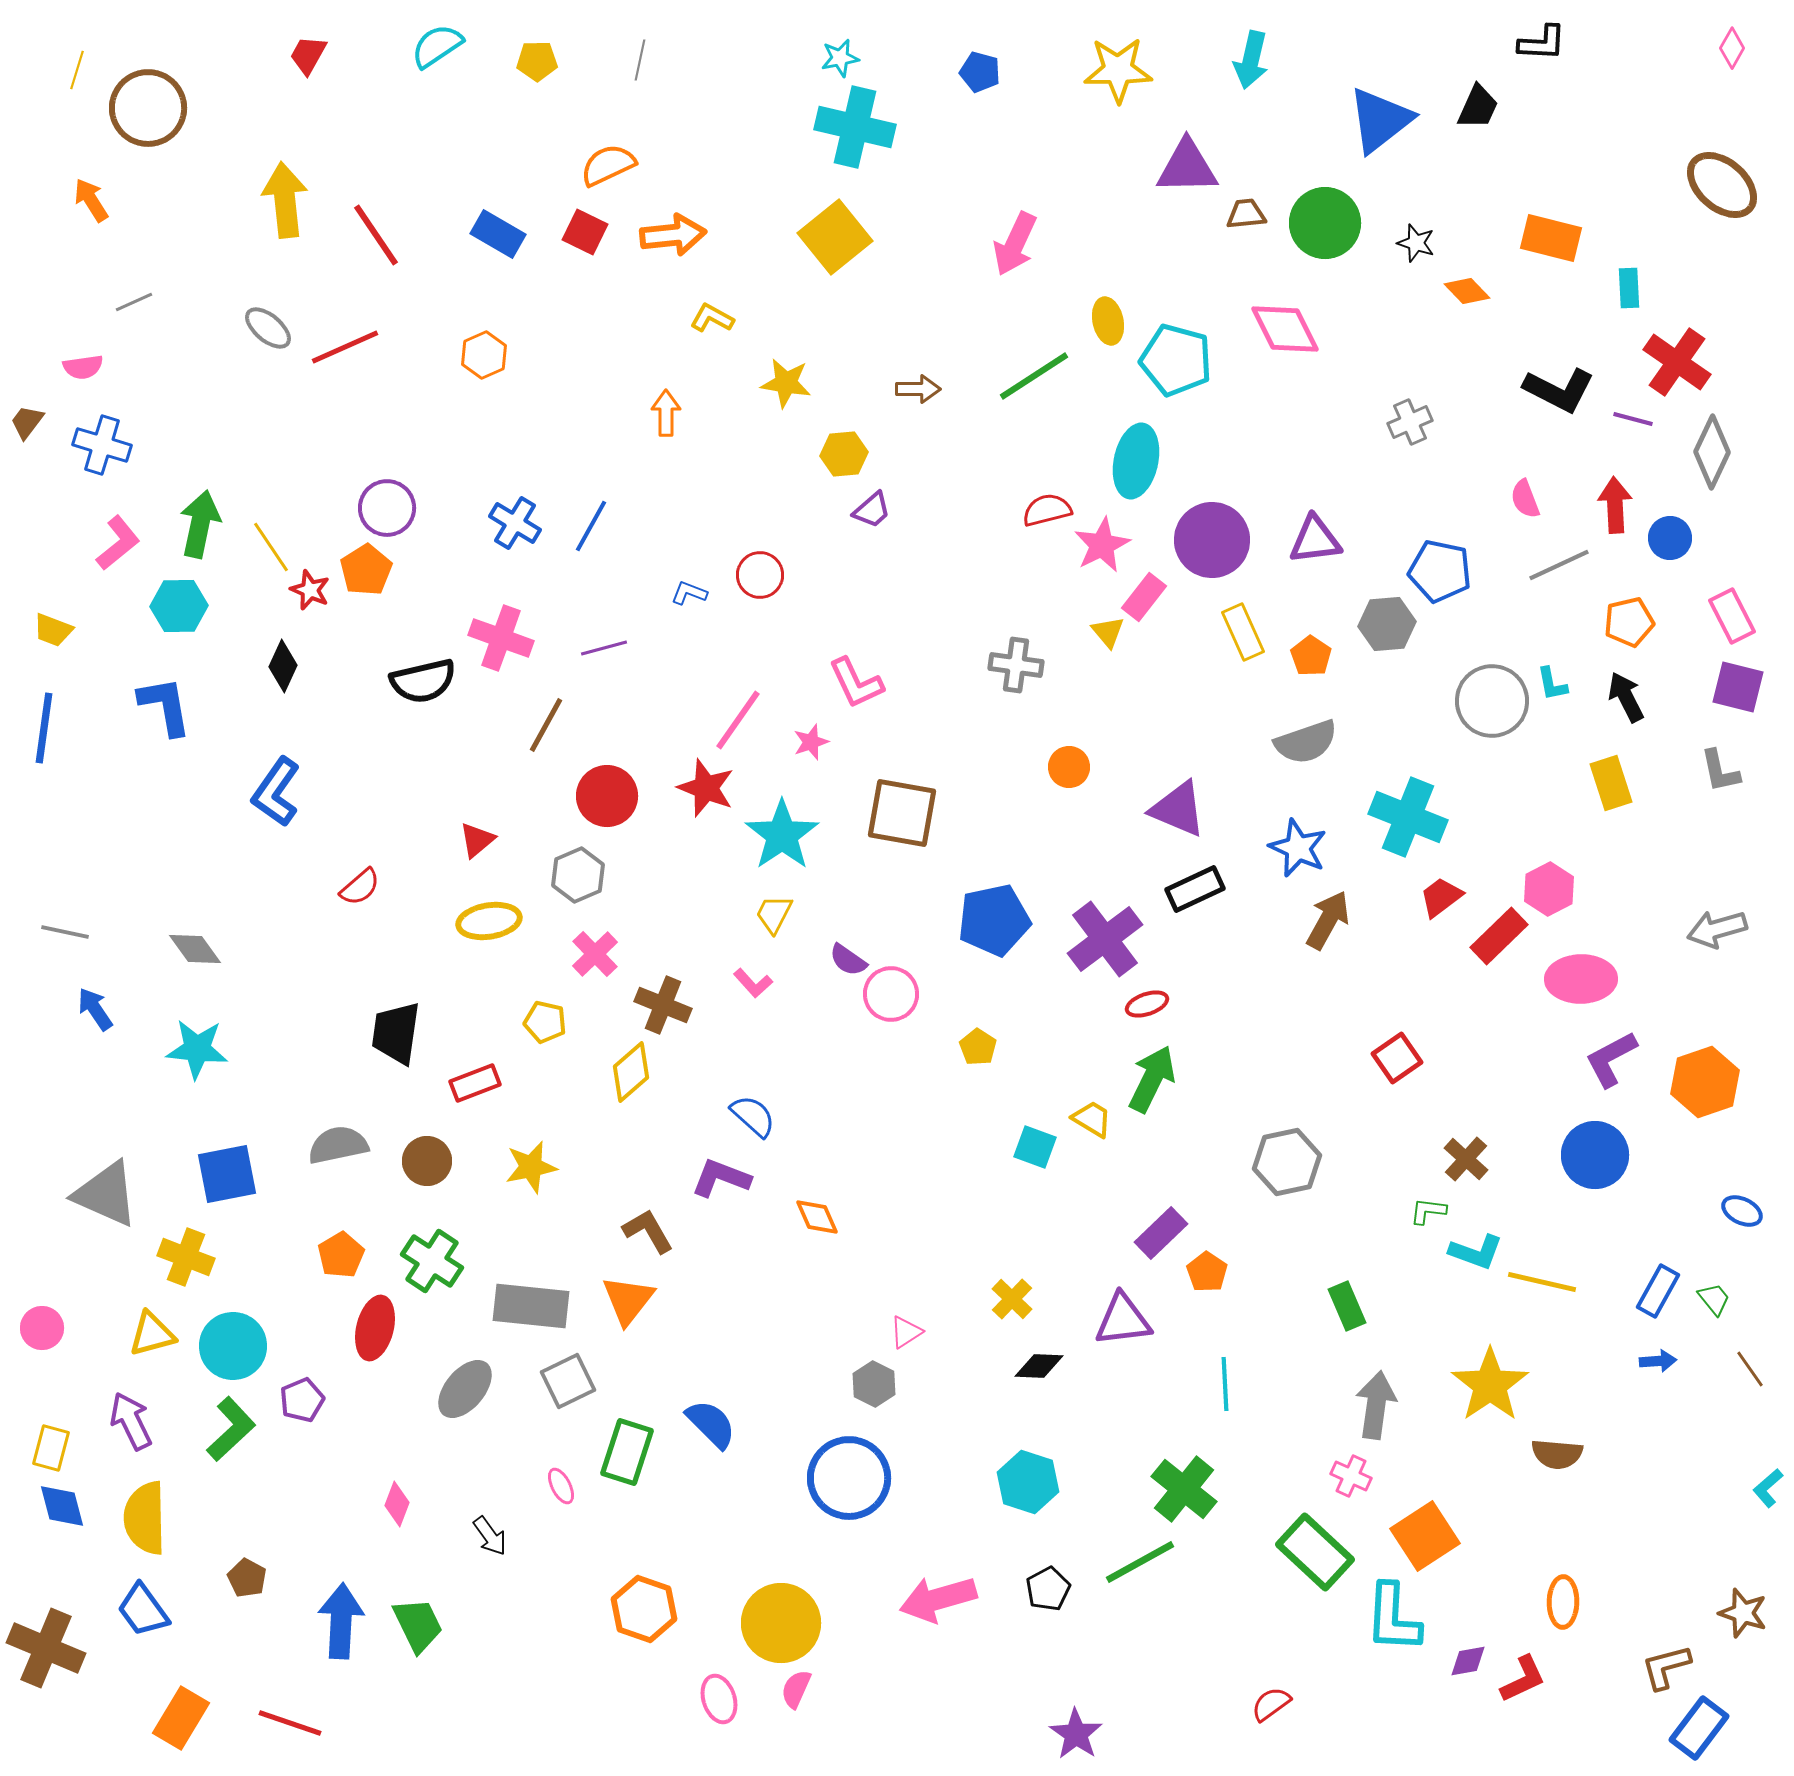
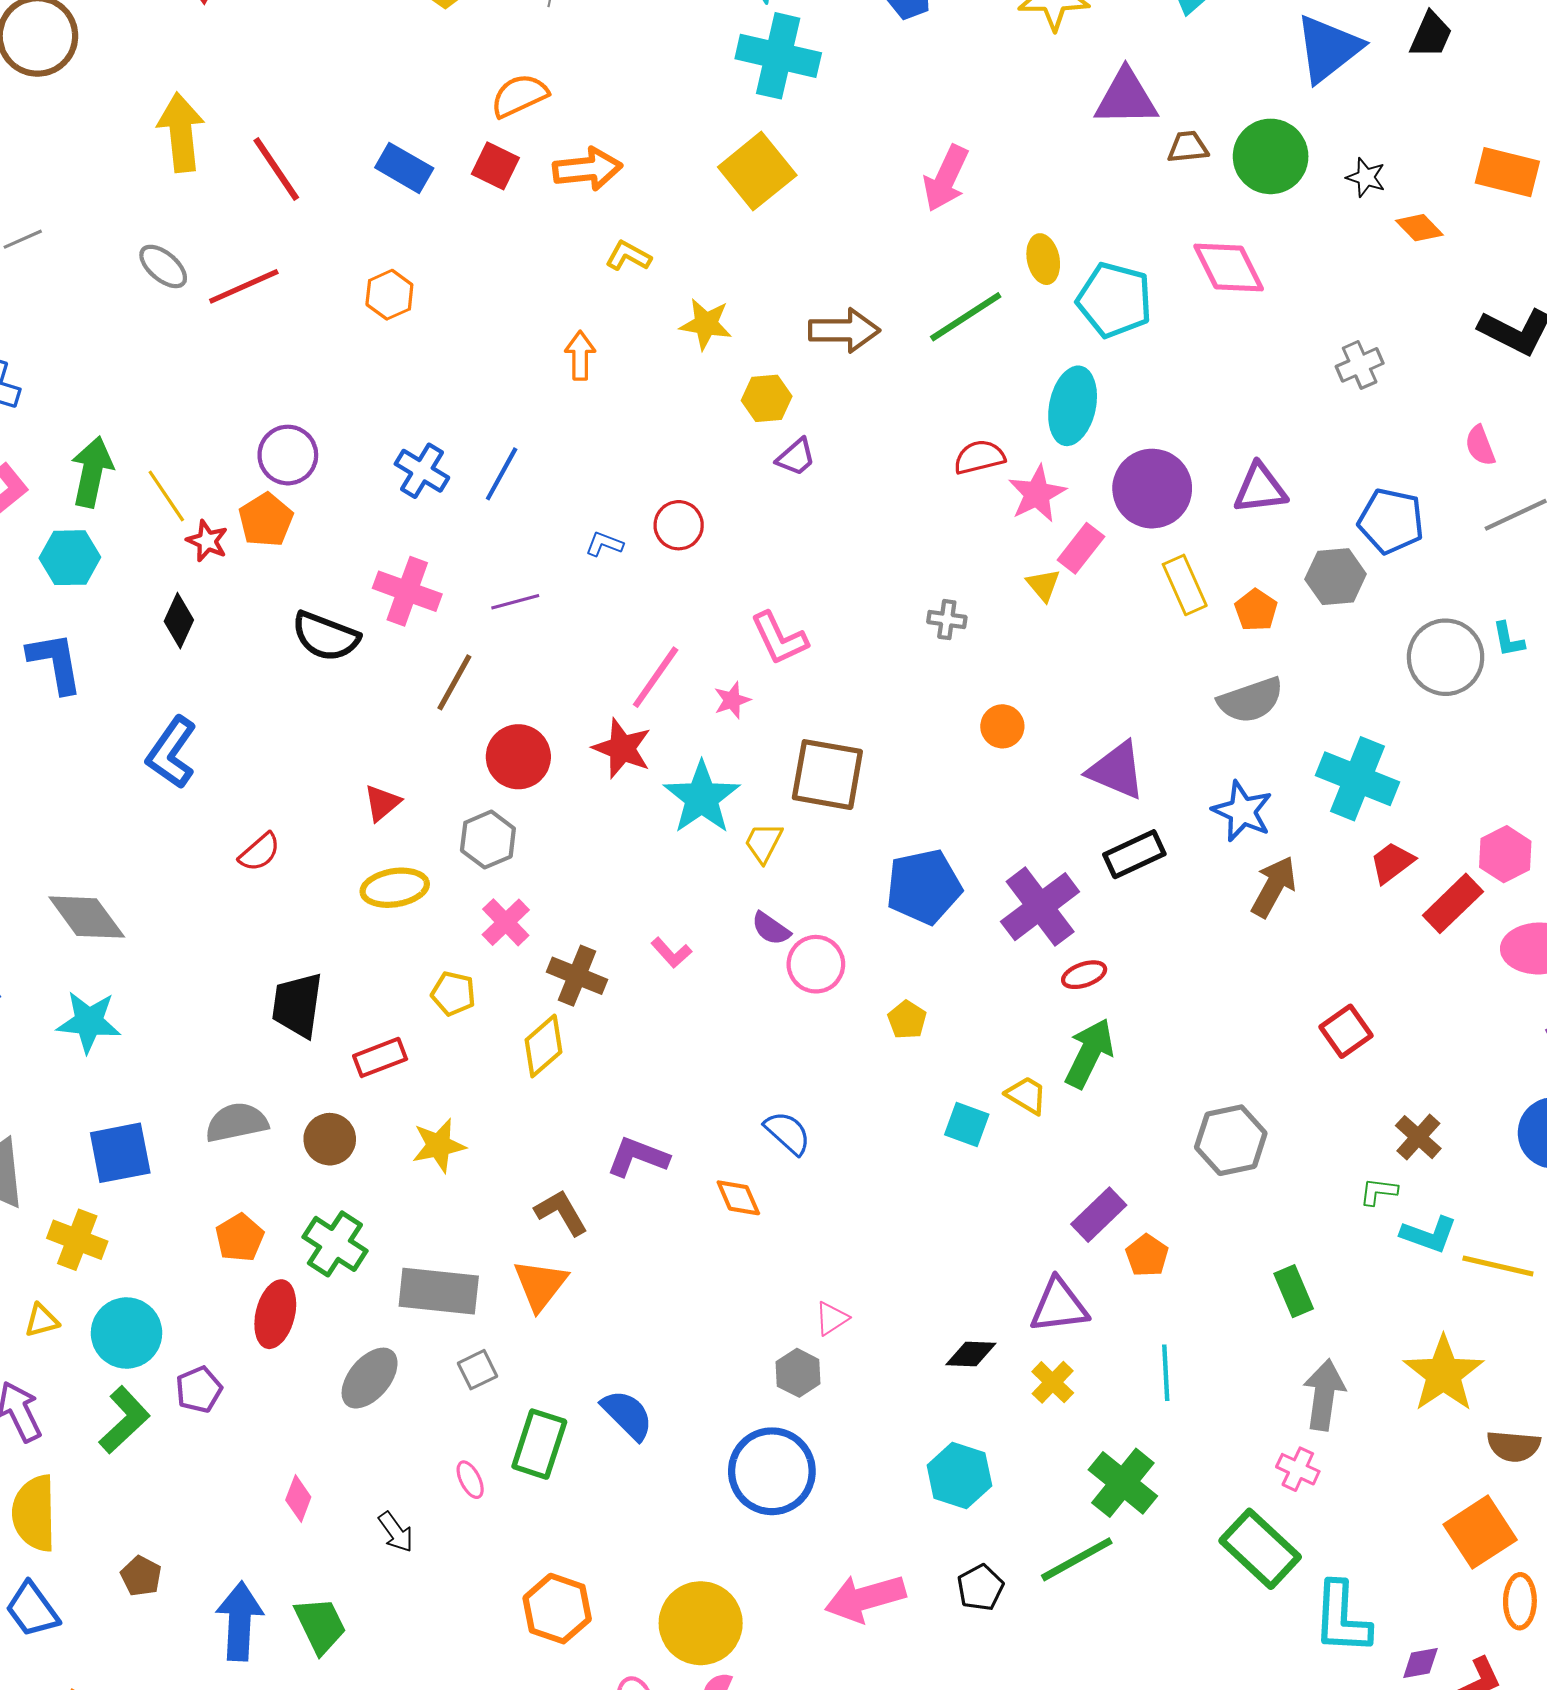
brown arrow: (918, 389) -> (844, 330), size x1.5
gray cross: (1016, 665) -> (947, 620), size x0.7
black semicircle: (423, 681) -> (326, 636), turned 34
yellow trapezoid: (774, 914) -> (763, 843), moved
gray diamond: (195, 949) -> (87, 917), size x1.4
blue semicircle: (753, 1116) -> (788, 1133), moved
yellow cross: (1012, 1299) -> (1053, 1382), moved
yellow triangle: (152, 1334) -> (42, 1320), size x0.7
gray square: (568, 1381) -> (477, 1370), size x0.7
orange square: (1425, 1536) -> (1480, 1532), moved

